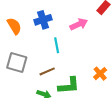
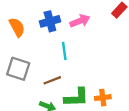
pink arrow: (79, 24) -> (80, 21), moved
orange cross: (100, 74) -> (103, 98), moved, turned 32

